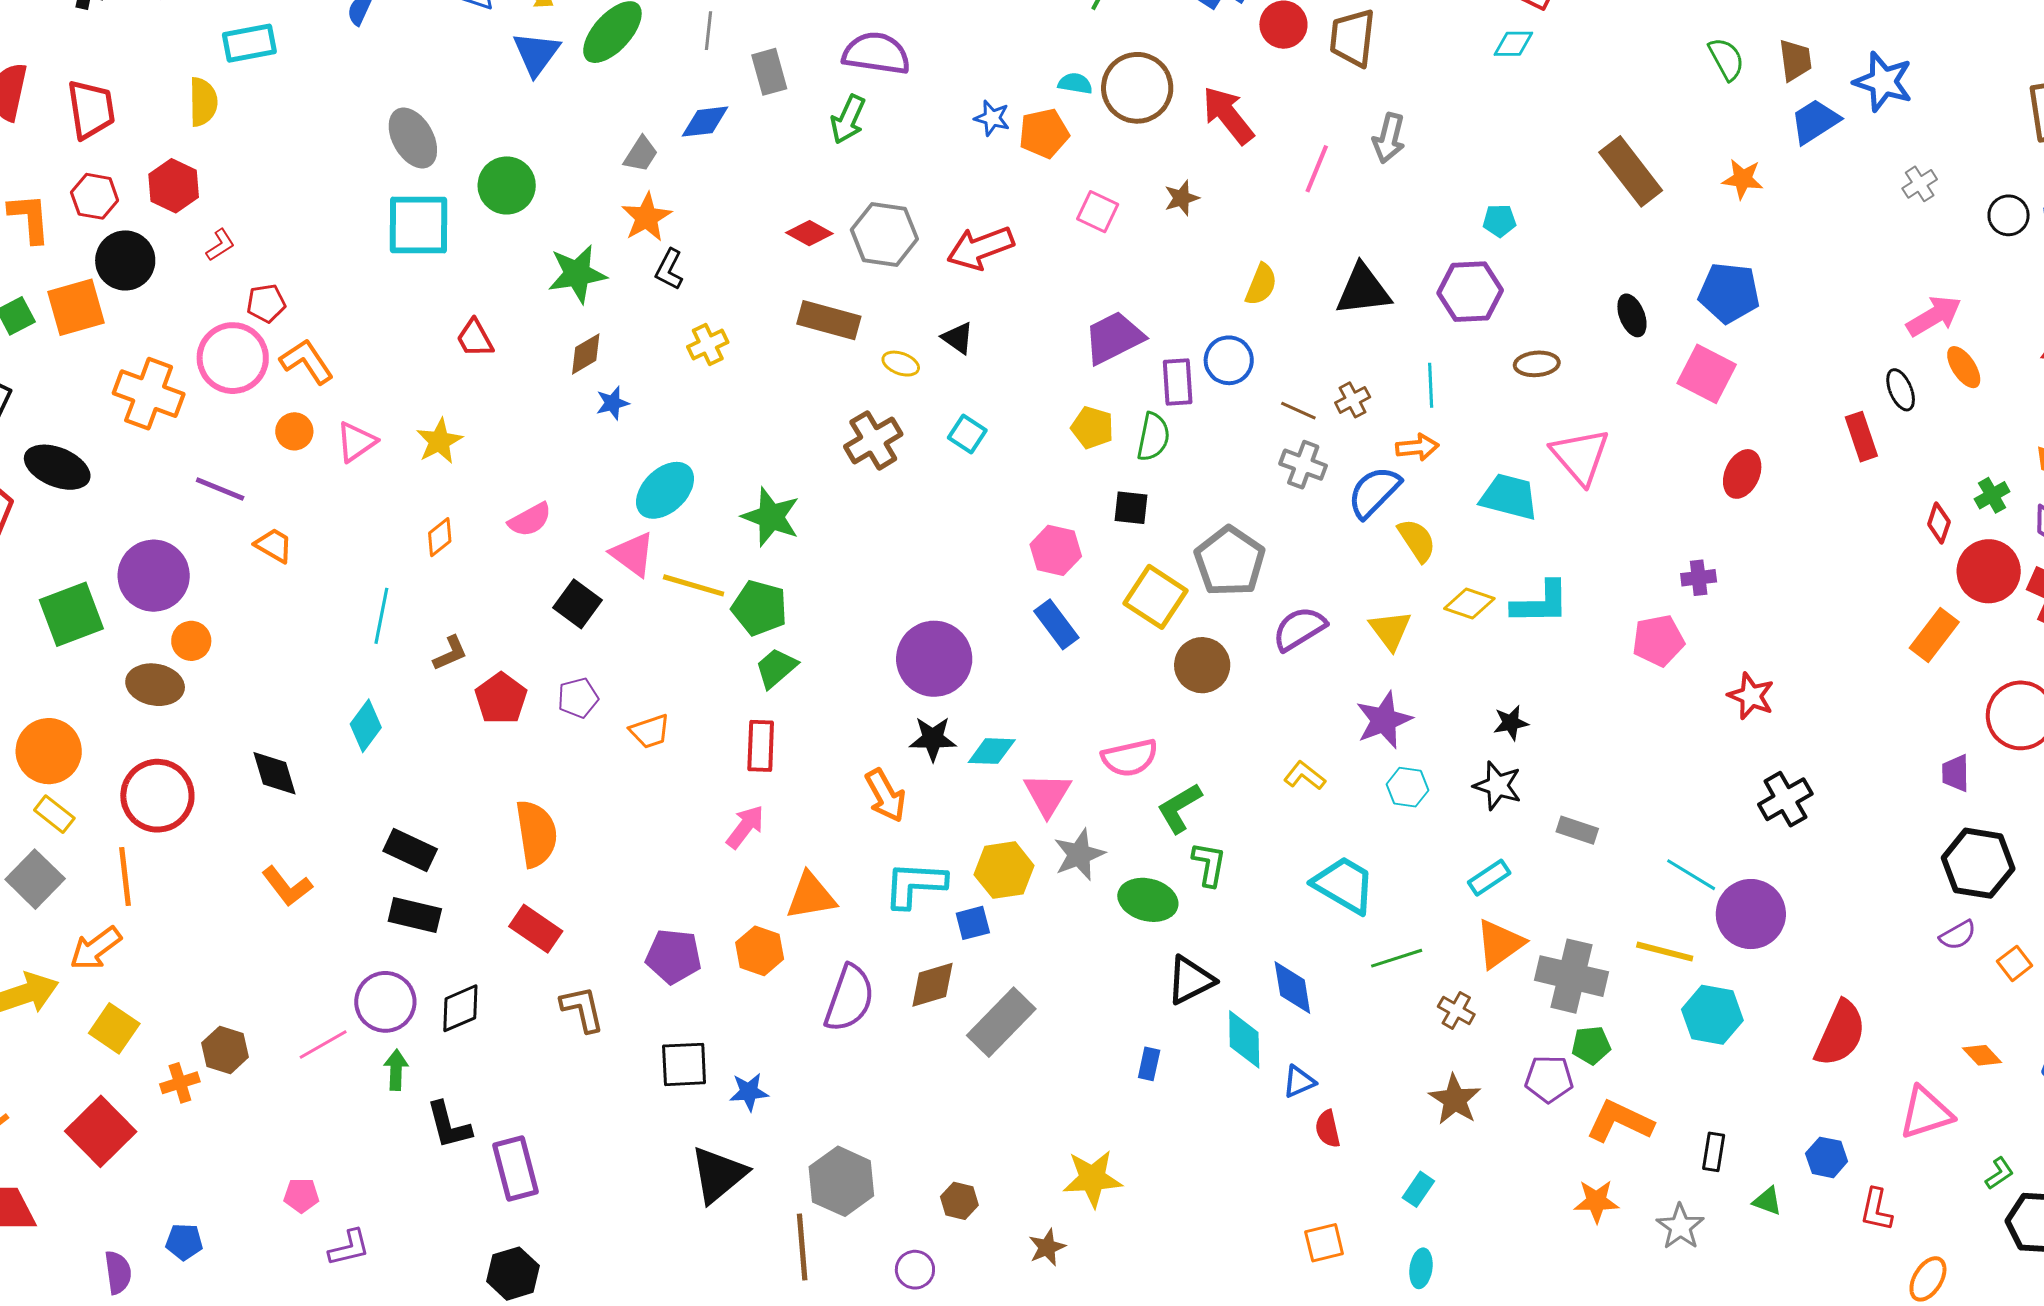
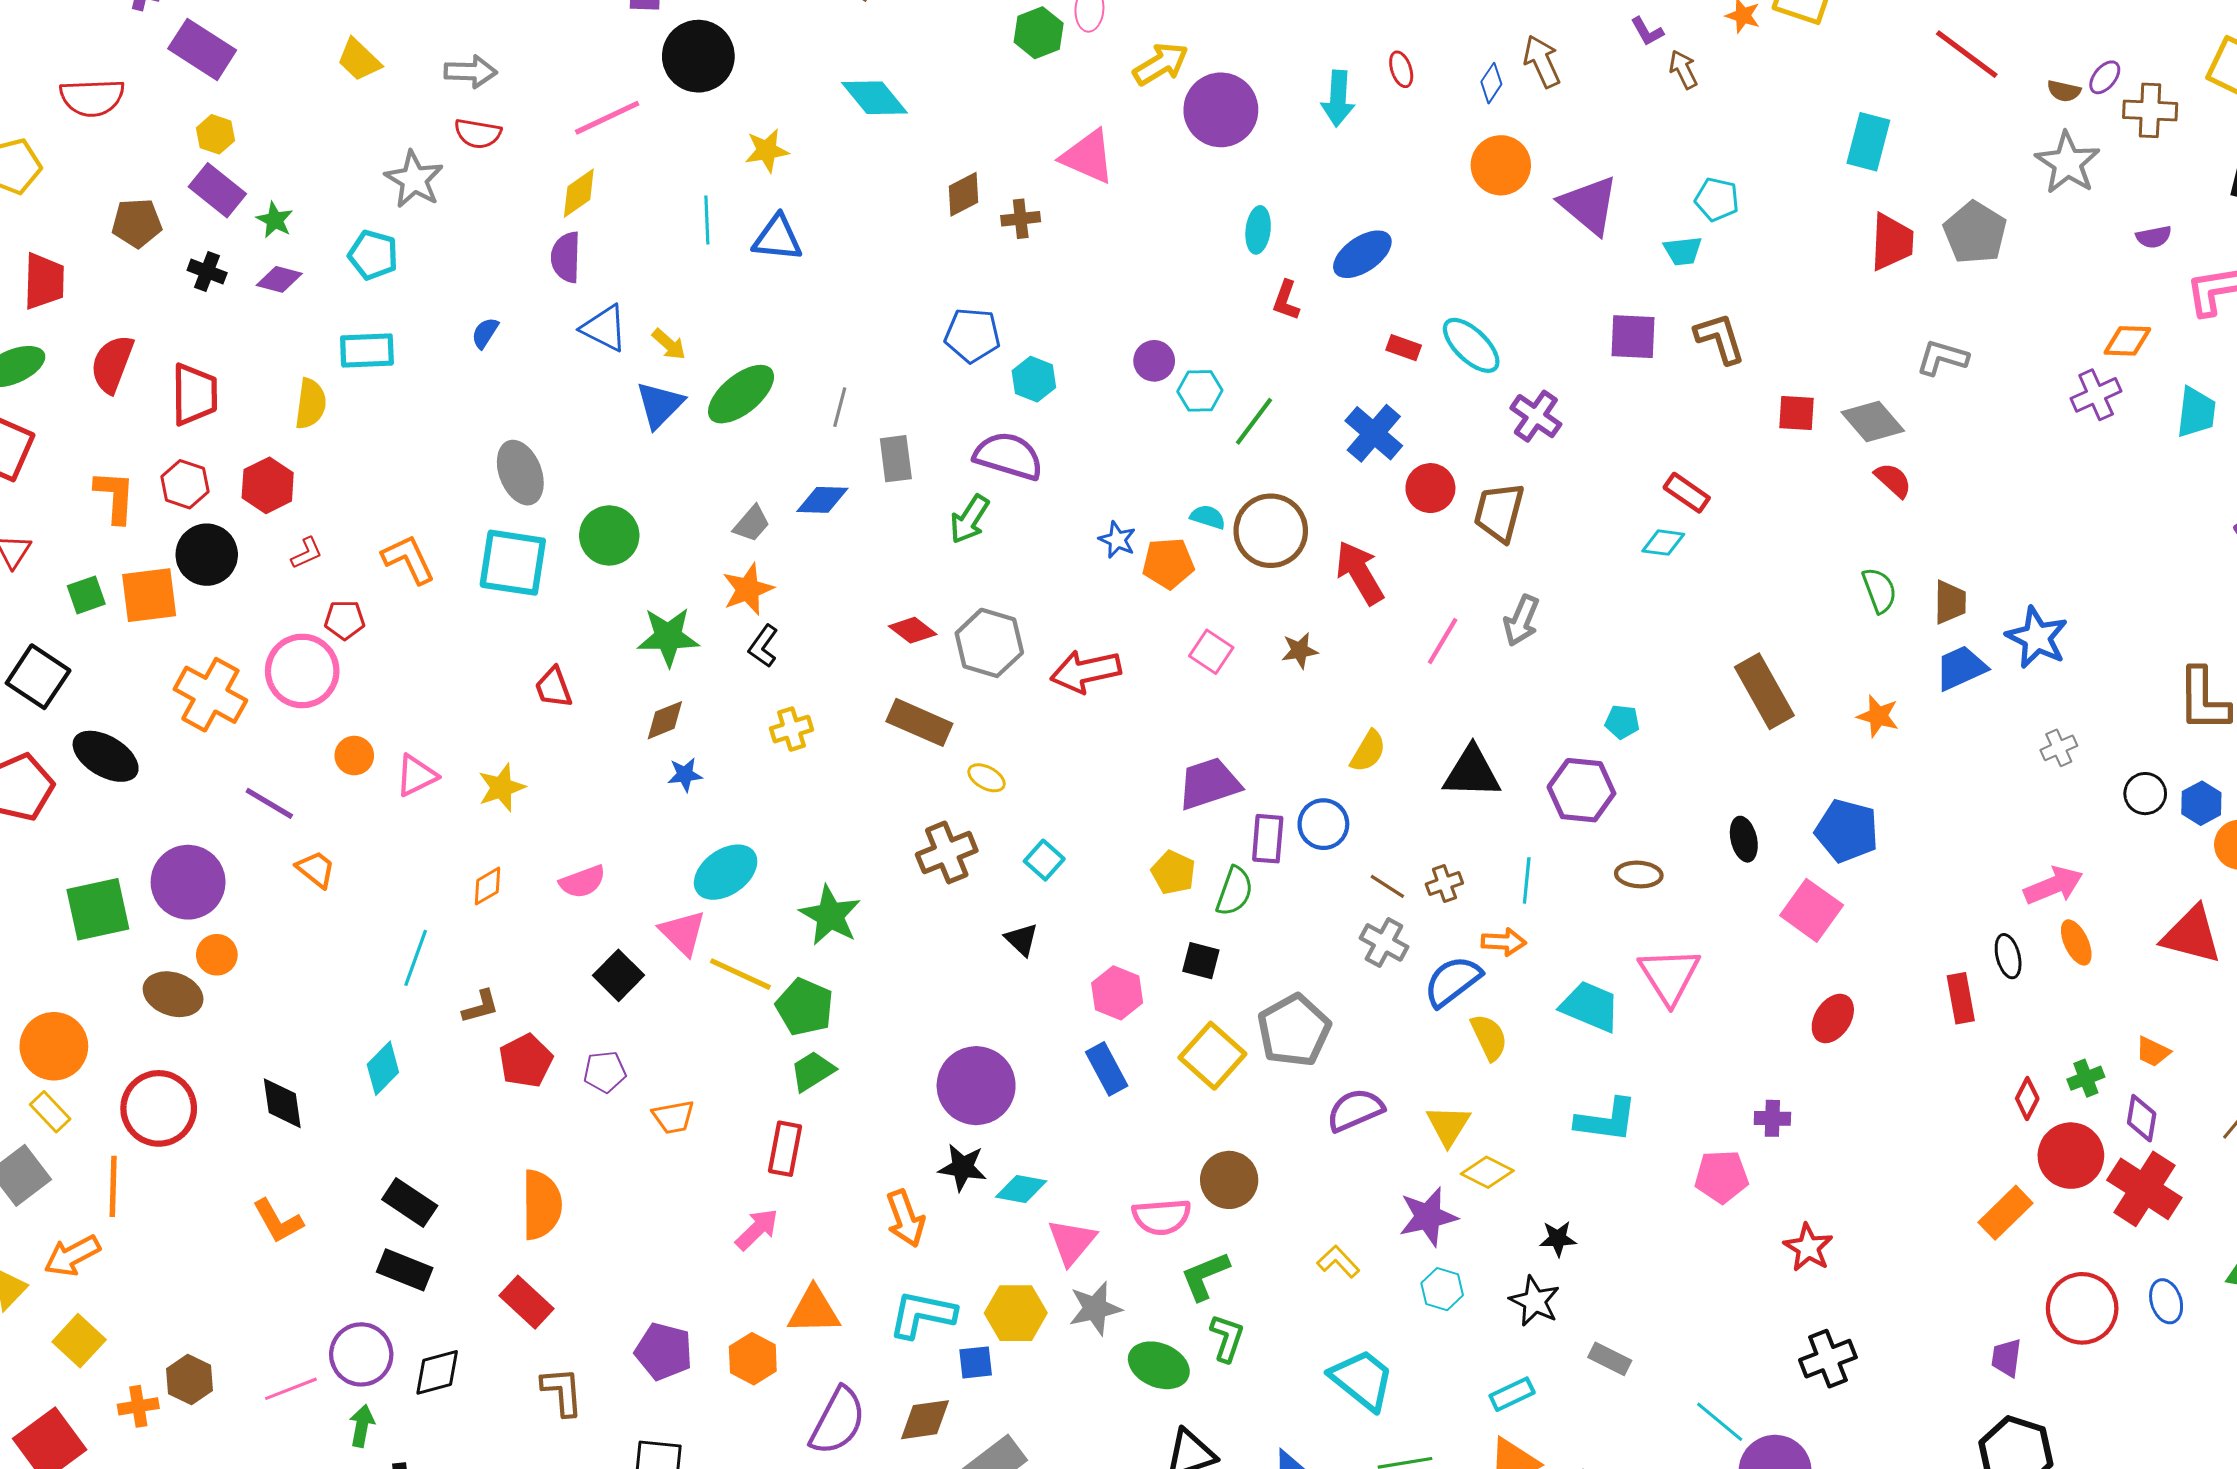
black triangle: (958, 338) -> (1022, 939), moved
orange L-shape: (307, 361) -> (408, 559), moved
yellow diamond: (1469, 604) -> (1487, 1172), moved
brown circle: (1202, 665) -> (1229, 1180), moved

